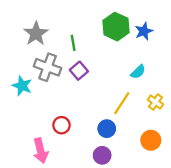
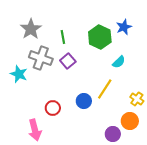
green hexagon: (116, 27) -> (100, 37), moved
yellow cross: (155, 102) -> (137, 99), moved
blue circle: (107, 129) -> (84, 101), moved
purple circle: (102, 155) -> (113, 134), moved

